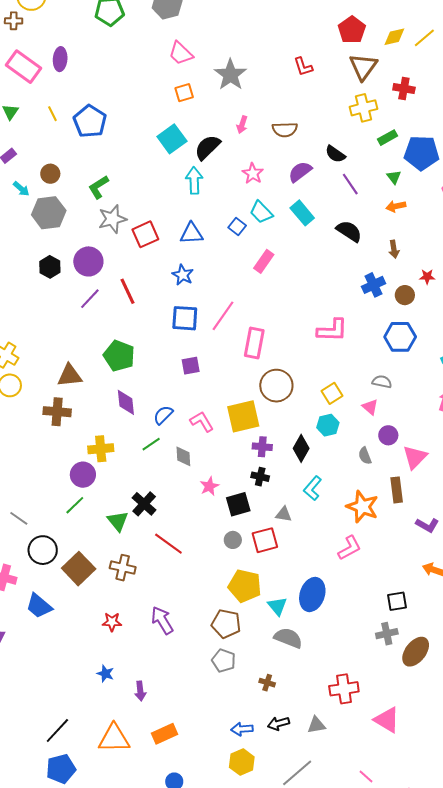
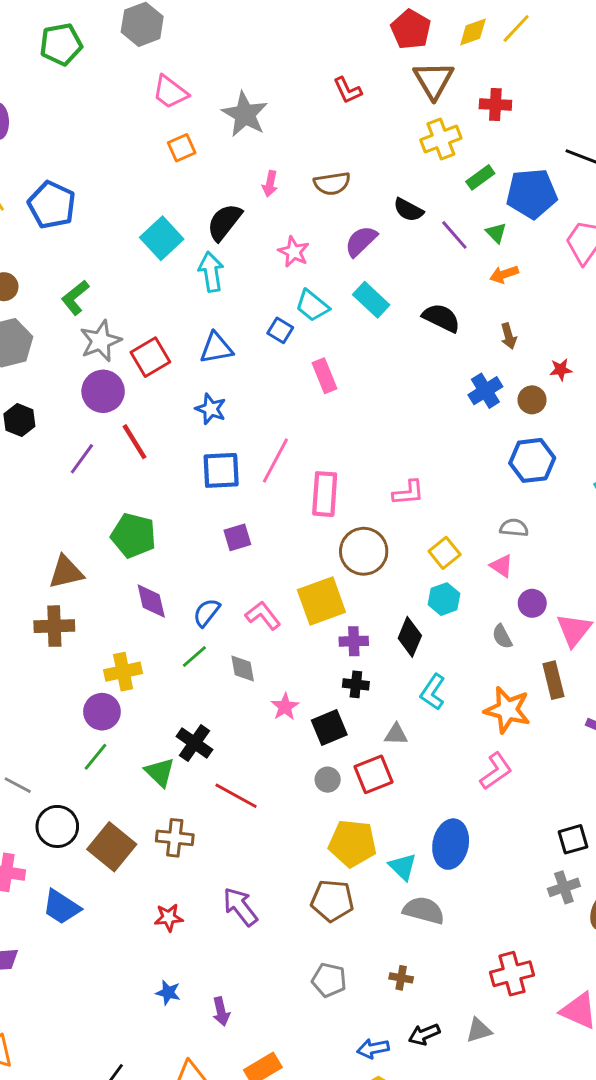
cyan square: (172, 139) -> (162, 238), moved
purple line: (350, 184) -> (454, 235), moved
purple circle: (88, 261) -> (103, 391), moved
pink rectangle: (264, 261) -> (324, 376), turned -50
pink L-shape: (332, 330) -> (408, 493), moved, size x0.7
gray pentagon: (224, 661) -> (329, 980), moved

